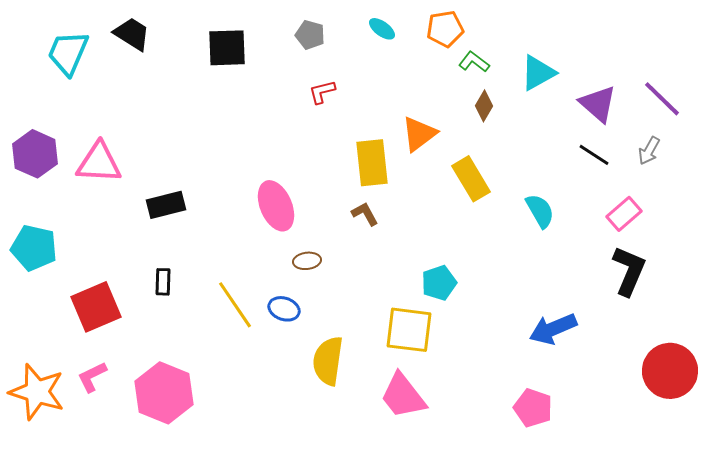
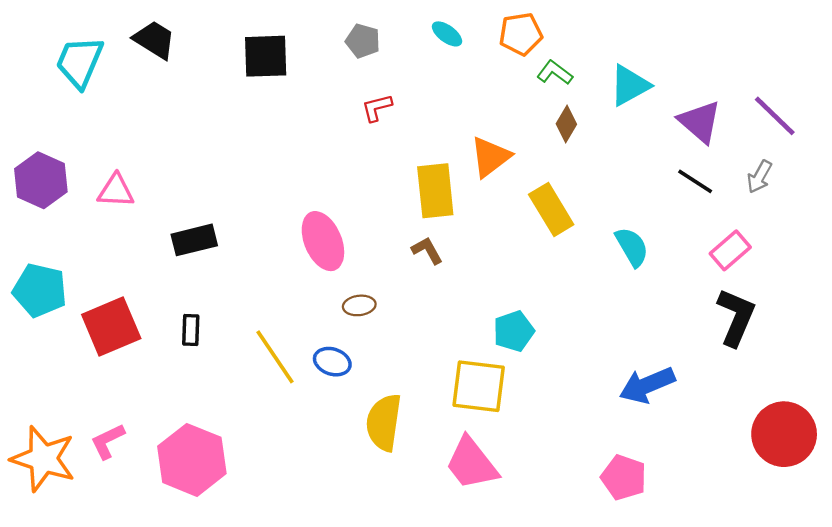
pink triangle: (99, 163) -> (116, 191), size x0.7
red square: (96, 307) -> (111, 327), moved

